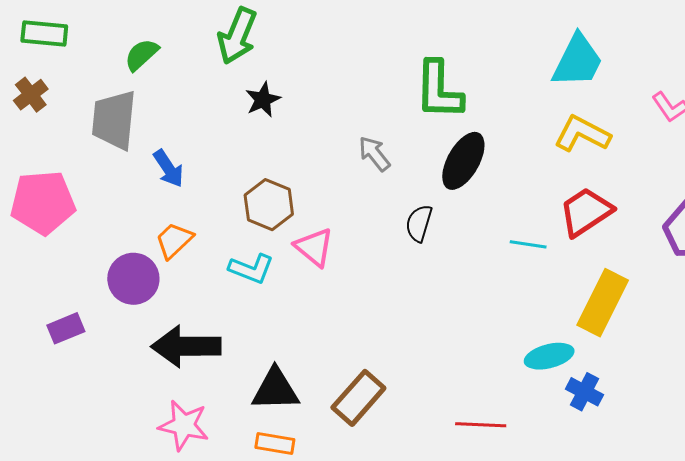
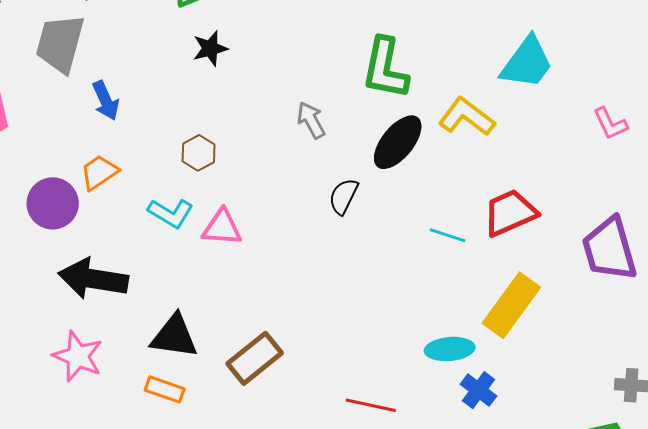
yellow L-shape: (582, 134) -> (467, 117), moved
brown hexagon: (269, 205) -> (199, 153), size x0.7
pink triangle: (314, 247) -> (222, 227), moved, turned -45

